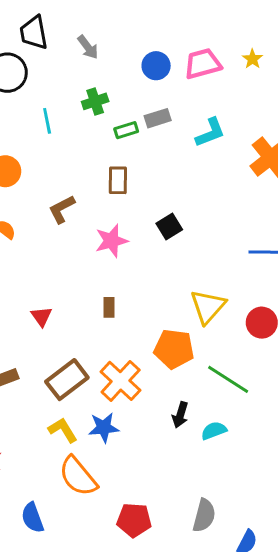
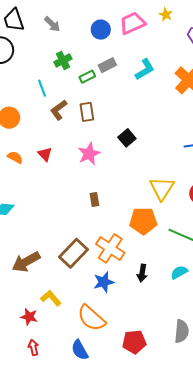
cyan line: (47, 121) -> (42, 88), moved
brown L-shape: (62, 209) -> (59, 110), moved
red triangle: (41, 316) -> (45, 154), moved
black arrow: (180, 415) -> (142, 273), moved
yellow L-shape: (63, 430) -> (51, 298), moved
blue semicircle: (33, 518) -> (80, 350), moved

